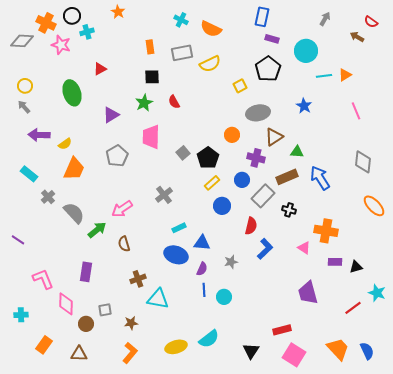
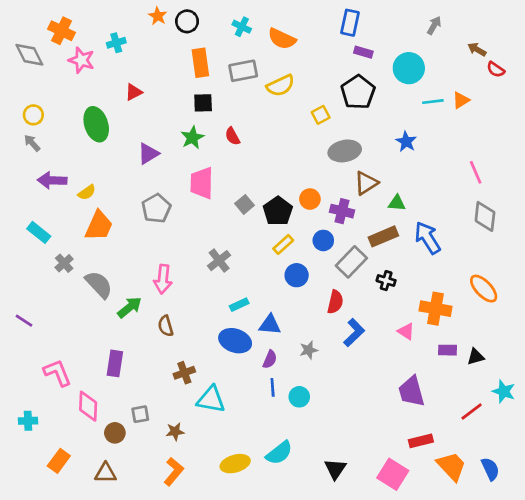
black circle: (72, 16) -> (187, 21), moved
red semicircle: (371, 22) -> (496, 69), moved
gray diamond: (22, 41) -> (29, 55), turned 60
orange rectangle: (150, 47) -> (200, 63), size x1.5
pink line: (356, 111) -> (476, 172), moved
orange circle: (232, 135) -> (310, 199), moved
orange ellipse: (374, 206) -> (484, 289), moved
pink arrow: (122, 209) -> (163, 279), turned -50
red rectangle: (282, 330) -> (421, 441), moved

